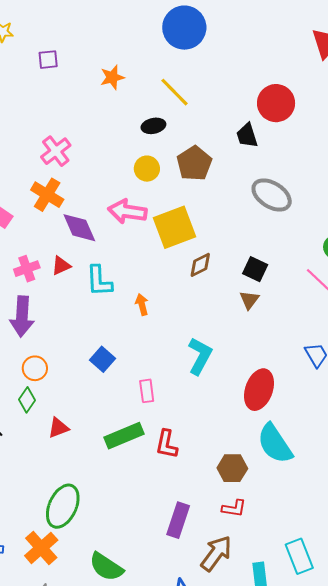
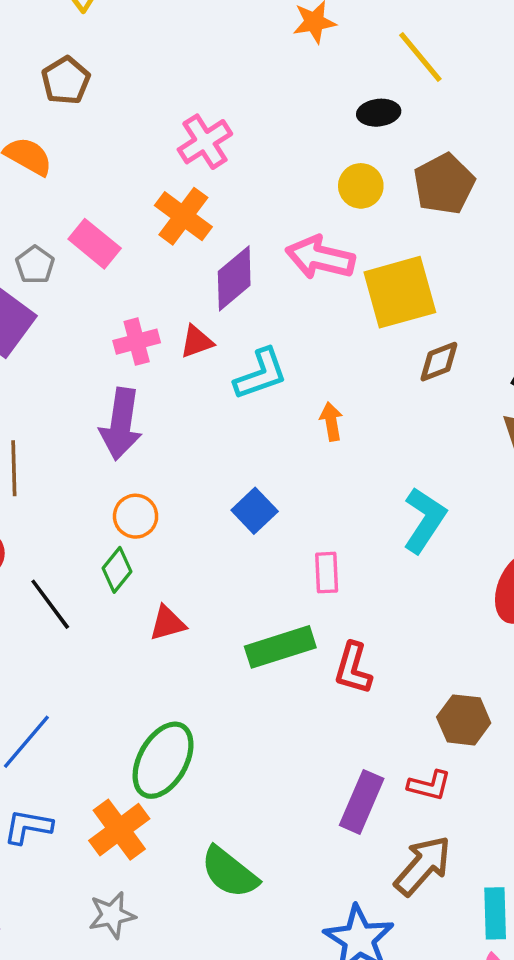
purple diamond: (79, 228) -> (234, 278), turned 69
cyan L-shape: (99, 281) -> (261, 374), turned -112
red L-shape: (234, 508) -> (429, 785), moved

